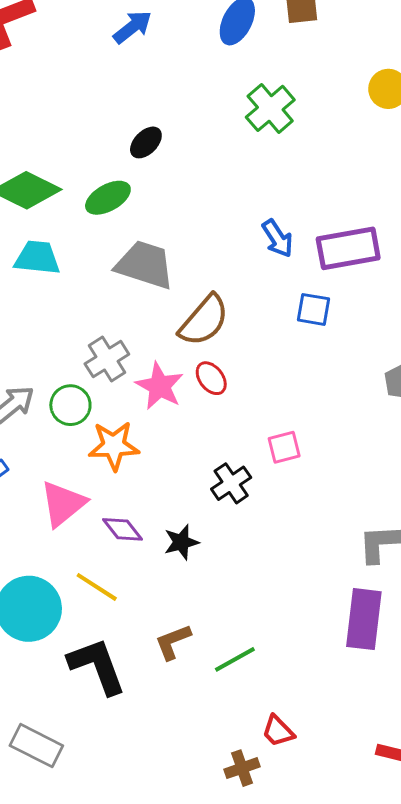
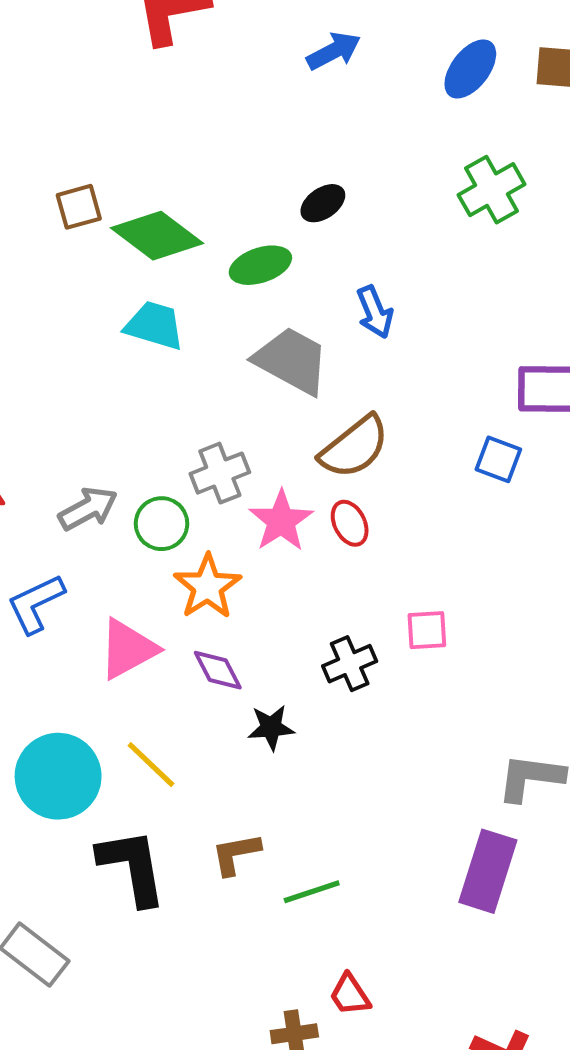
blue arrow: (277, 238) -> (375, 312), moved
orange star: (114, 446) -> (208, 587), turned 30
purple diamond: (122, 529) -> (218, 670), moved

